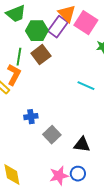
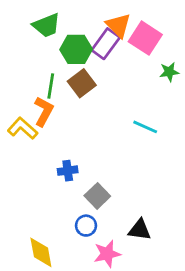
black triangle: (82, 145) -> (140, 230), moved
blue circle: (78, 174) -> (86, 226), moved

